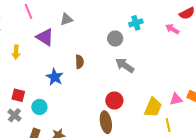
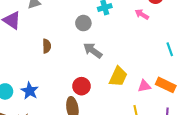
blue star: (55, 77) -> (30, 91), moved
yellow trapezoid: (153, 107) -> (118, 77), moved

